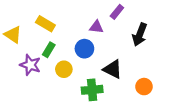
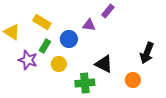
black arrow: (140, 35) -> (147, 53), moved
blue circle: (84, 49) -> (69, 39), moved

